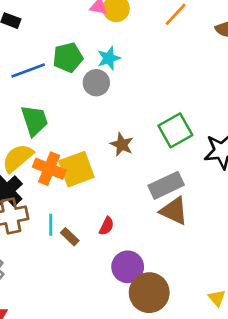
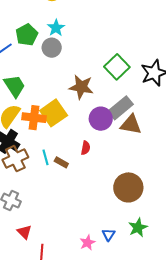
brown star: (122, 144) -> (81, 87), size x1.4
purple circle: (128, 267) -> (101, 119), moved

